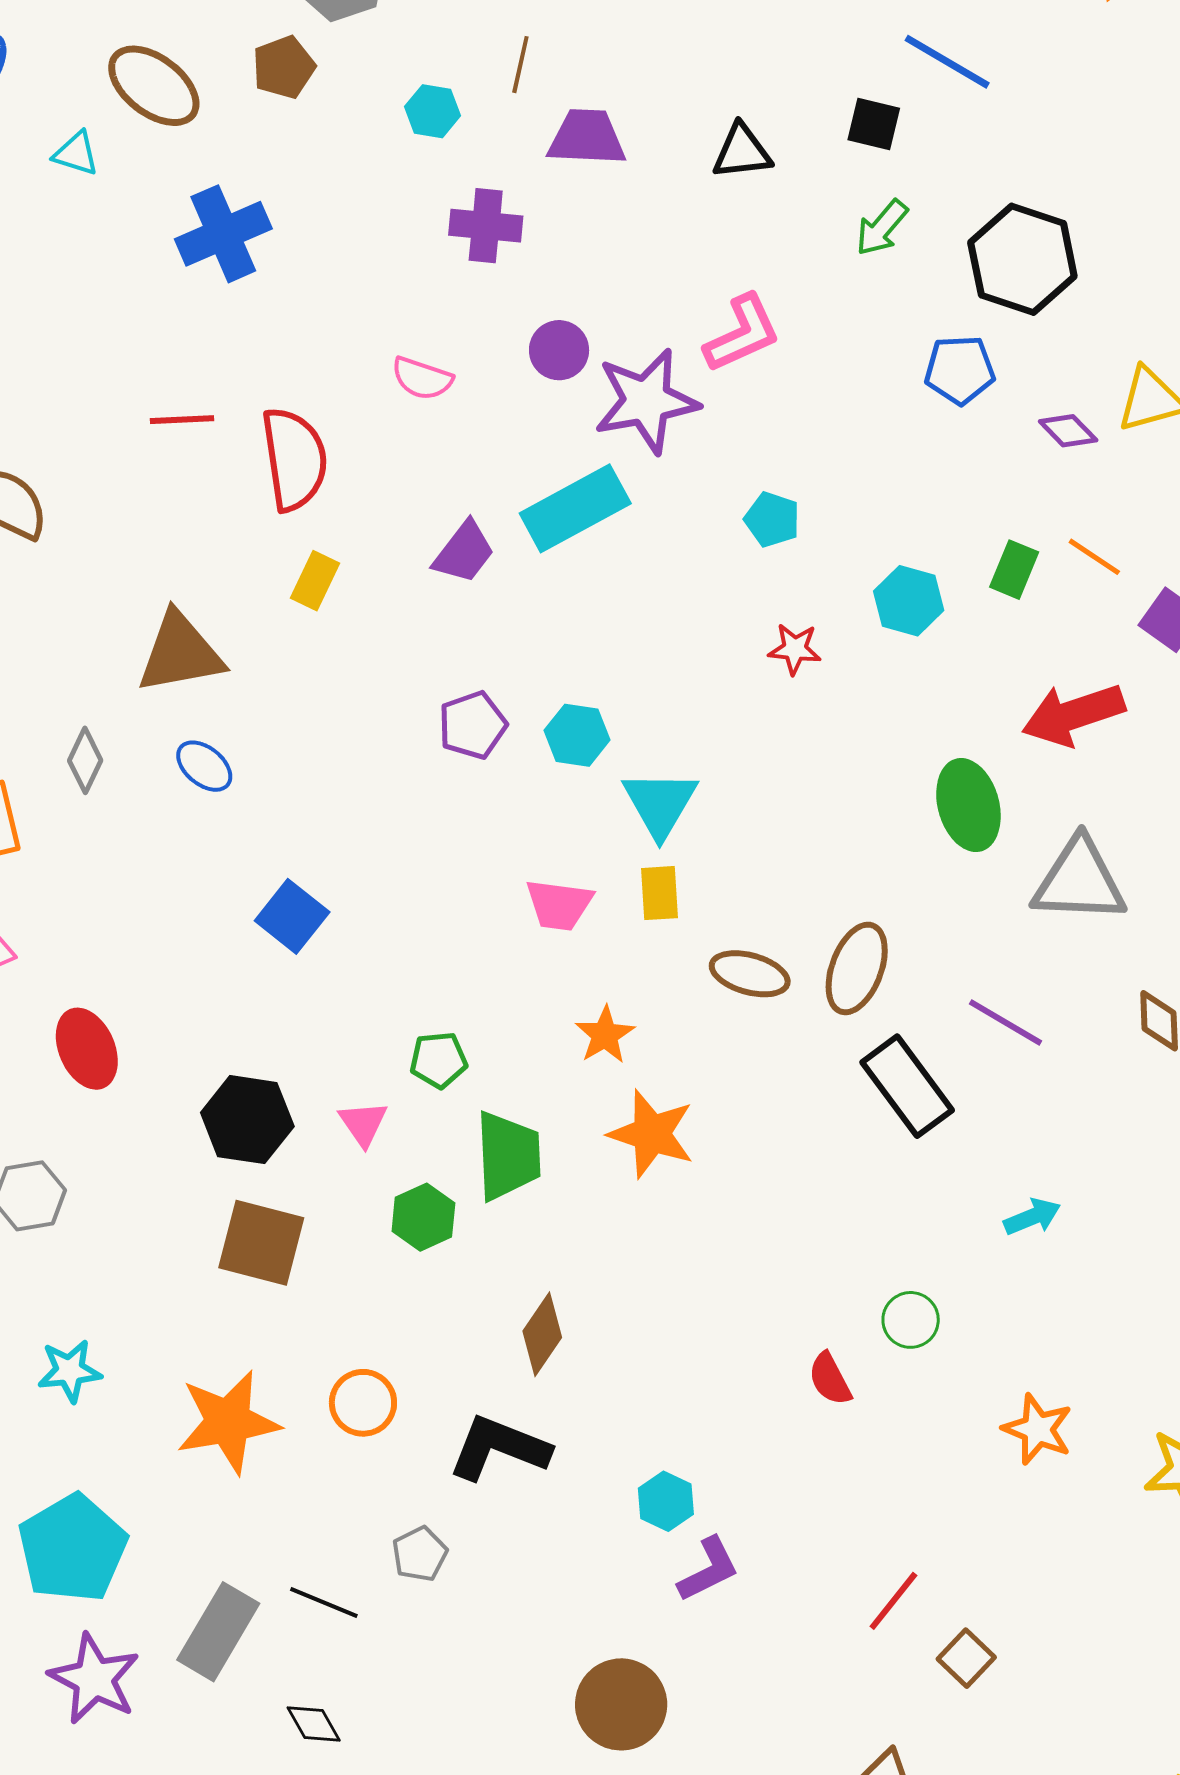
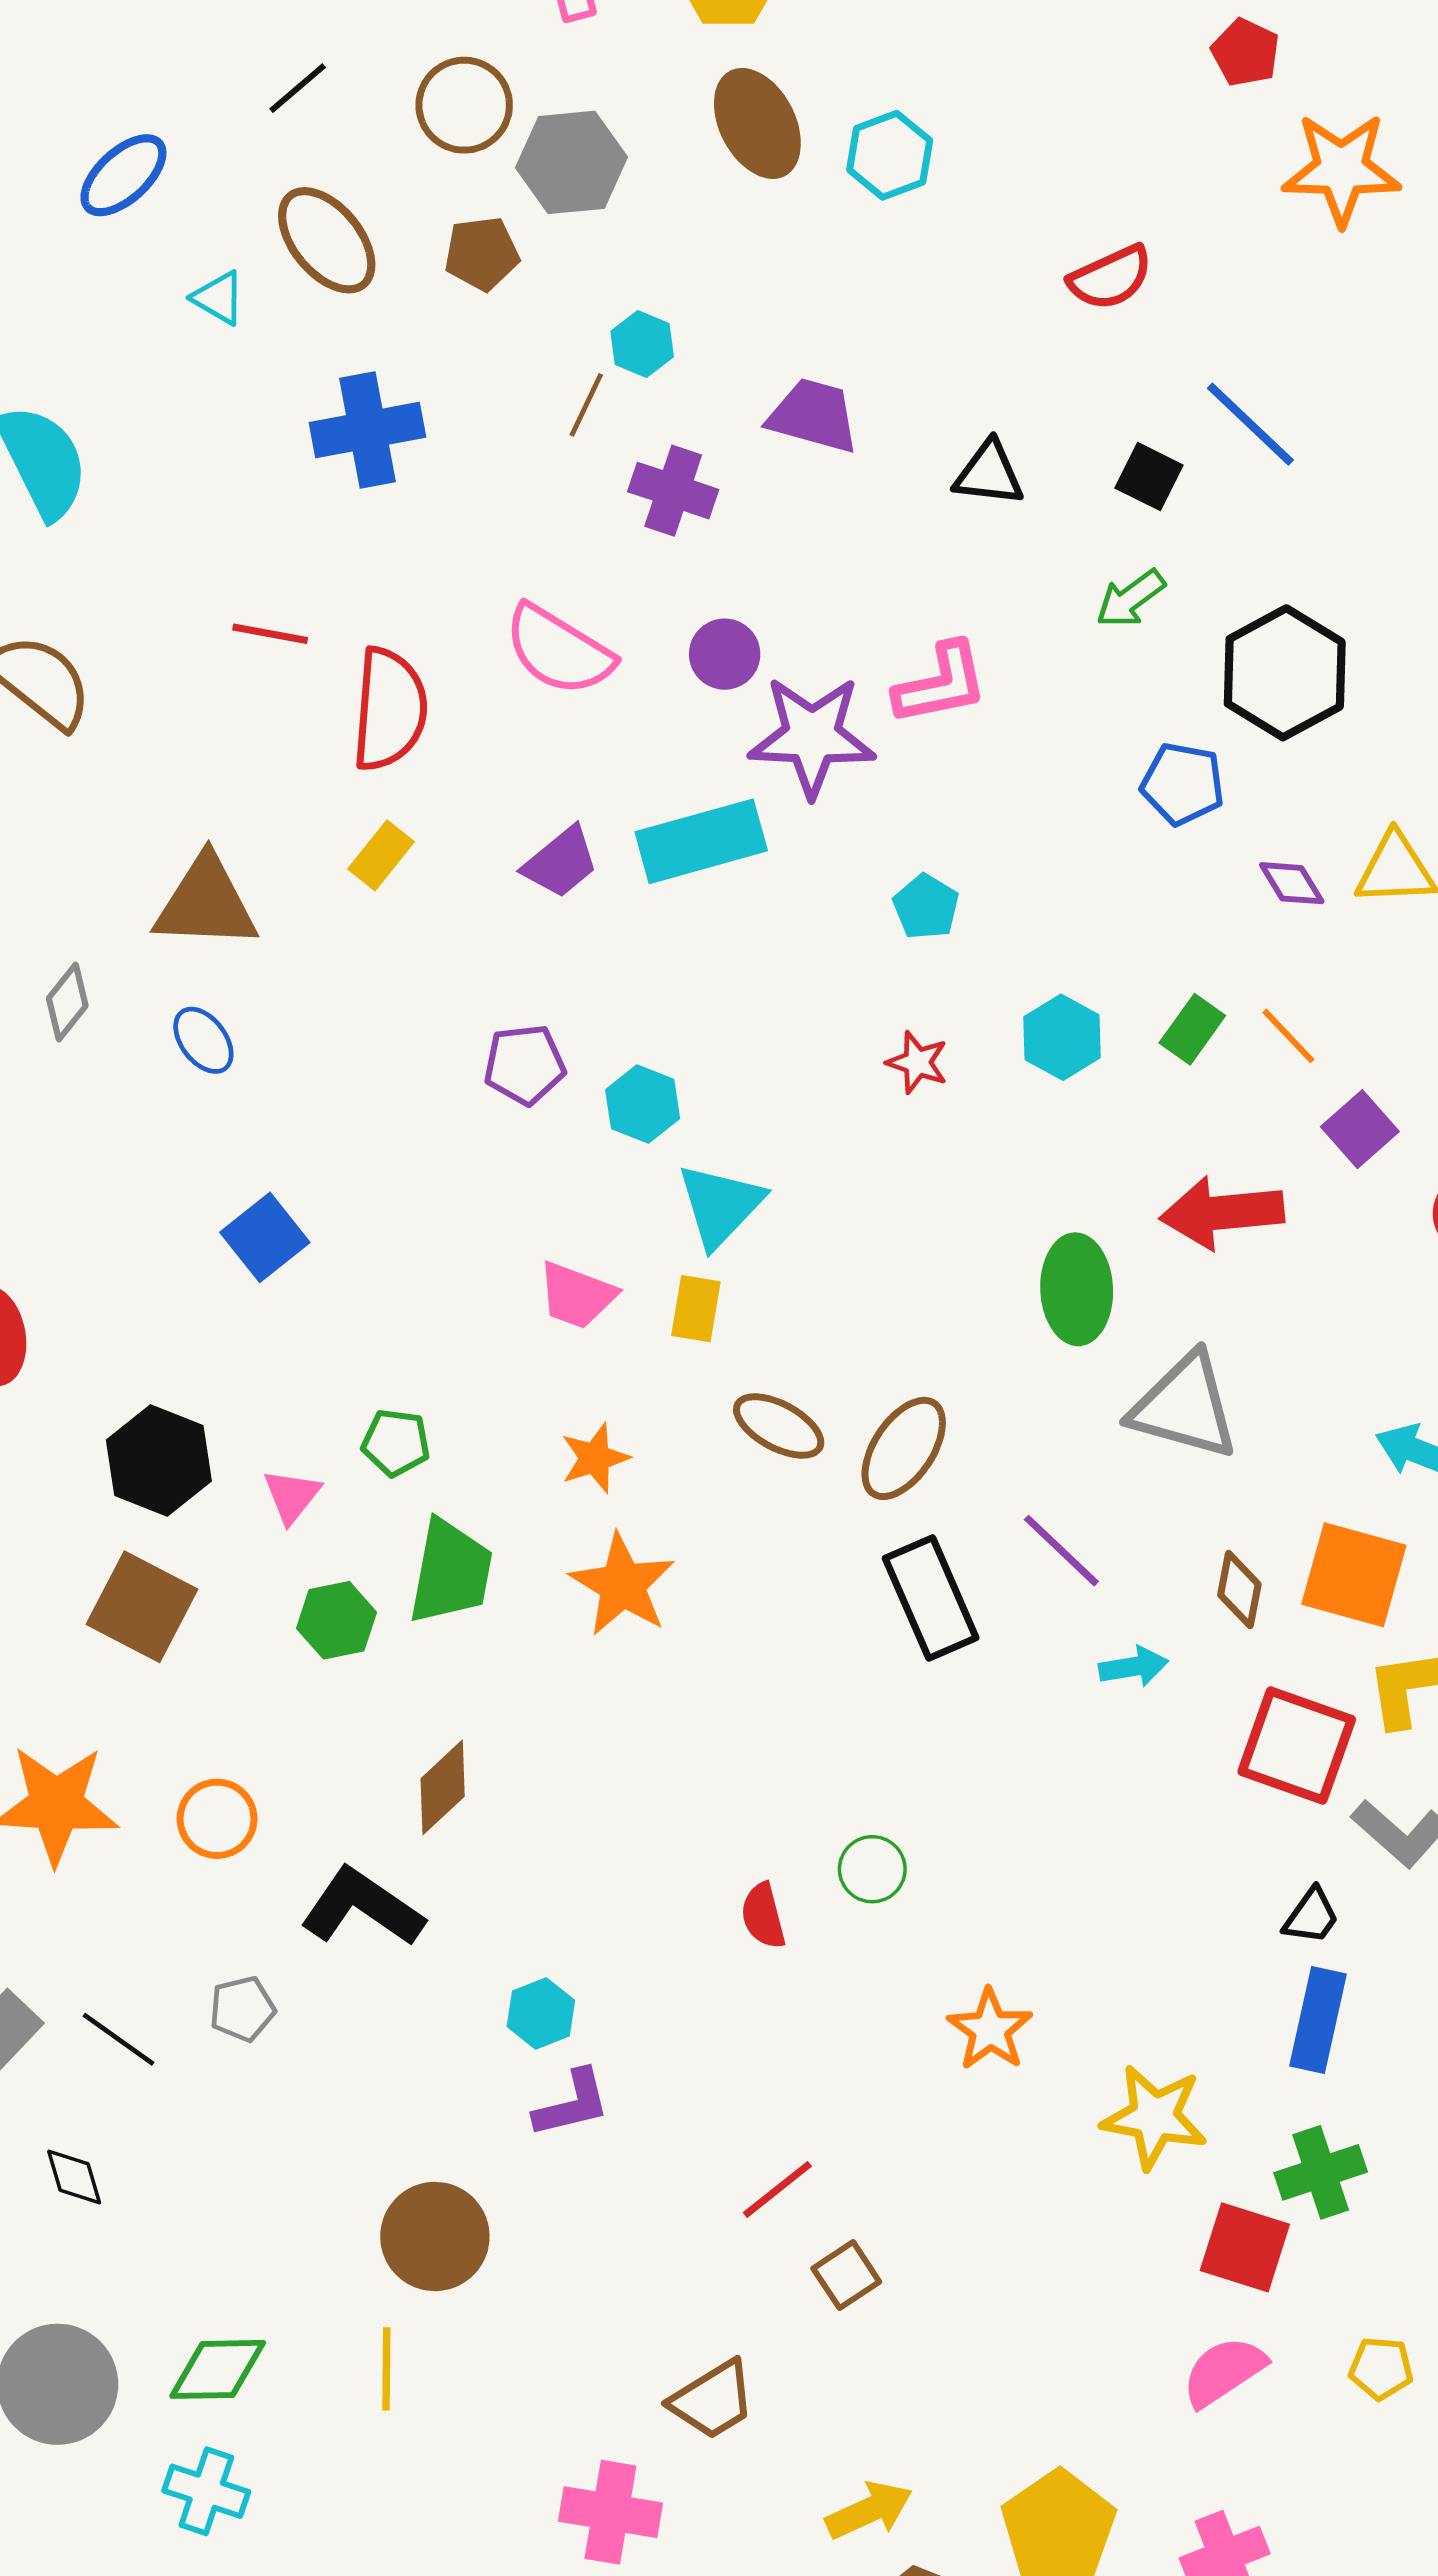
brown line: (520, 65) -> (586, 405), moved
pink semicircle: (422, 378) -> (559, 650), size x1.6
cyan arrow: (1032, 1217) -> (1133, 1667), moved

